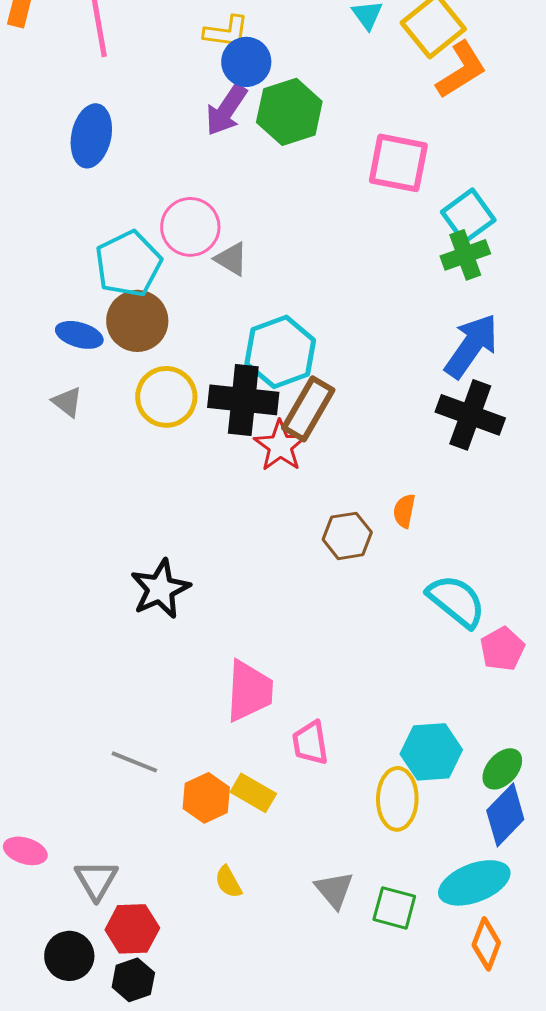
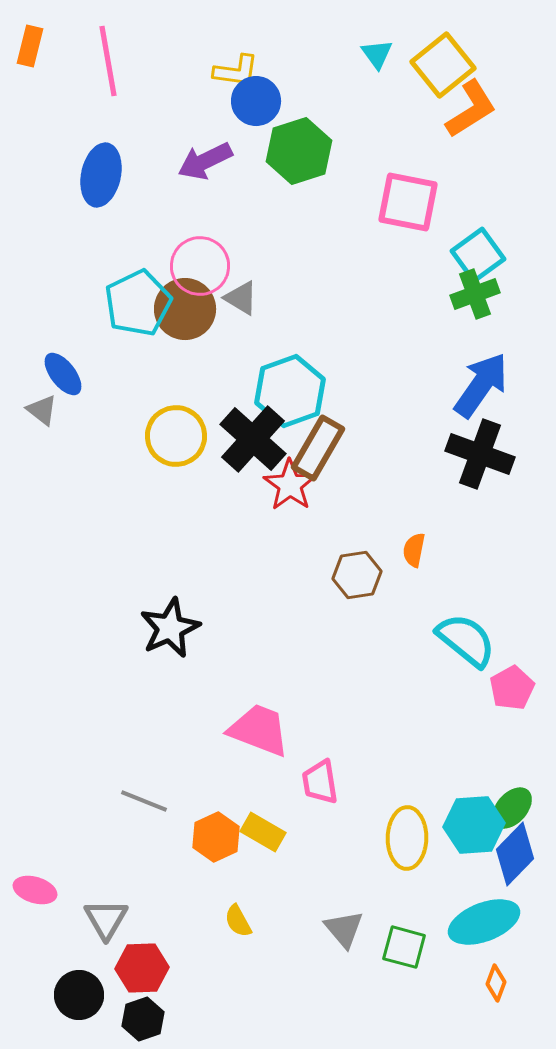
purple arrow: (226, 110) -> (205, 161), moved, turned 30
brown circle: (137, 321) -> (185, 309), moved
blue ellipse: (79, 335) -> (63, 374), moved, turned 36
black cross: (243, 400) -> (253, 439), turned 36
gray triangle: (67, 402) -> (42, 410), moved
pink trapezoid: (249, 691) -> (259, 730), turned -72
cyan hexagon: (431, 752) -> (474, 825), moved
orange diamond: (486, 944) -> (496, 983), size x0.7

